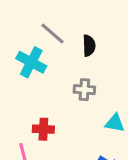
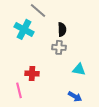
black semicircle: (89, 46) -> (62, 29), moved

